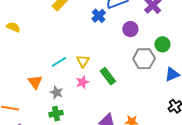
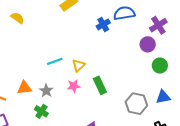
purple circle: (130, 29) -> (148, 44), moved
gray hexagon: (144, 59) -> (136, 104), moved
orange triangle: (35, 82) -> (24, 88), moved, turned 49
green cross: (56, 114) -> (41, 111), turned 32

